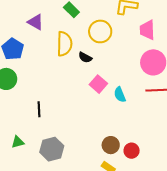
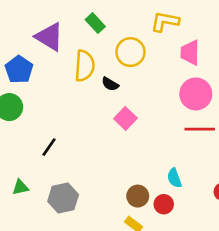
purple triangle: (36, 22) -> (49, 37), size x1.4
cyan semicircle: (120, 95) -> (174, 178), moved
black line: (39, 109) -> (49, 147), turned 35

